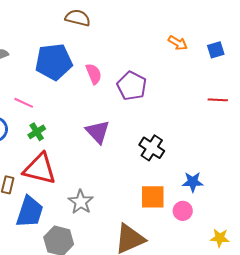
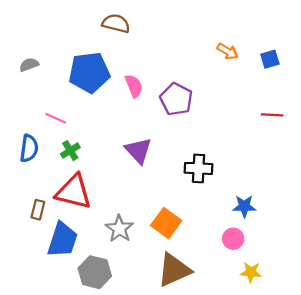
black cross: (152, 148) -> (199, 168), turned -30
orange square: (153, 197) -> (166, 223), moved, turned 36
yellow star: (220, 238) -> (251, 272), moved

